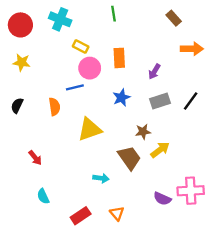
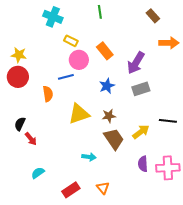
red circle: (20, 25) -> (18, 77), moved
orange rectangle: (119, 58) -> (105, 51), turned -36
purple arrow: (154, 72) -> (136, 63), size x1.6
black line: (191, 101) -> (168, 121), moved, turned 60
black semicircle: (17, 106) -> (20, 124), moved
brown star: (143, 132) -> (109, 116), moved
cyan semicircle: (43, 196) -> (38, 173), turned 80
purple semicircle: (162, 199) -> (143, 164), moved, turned 63

